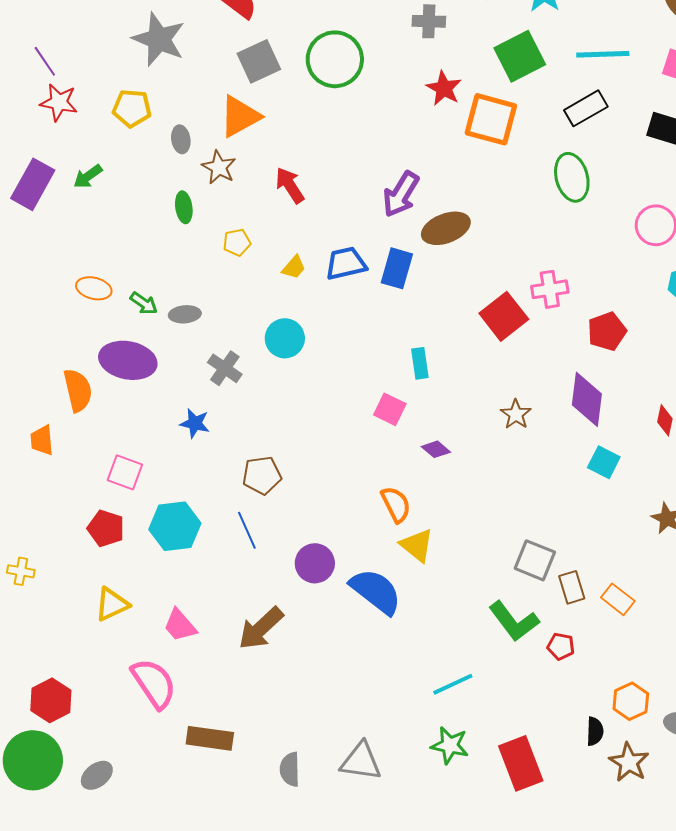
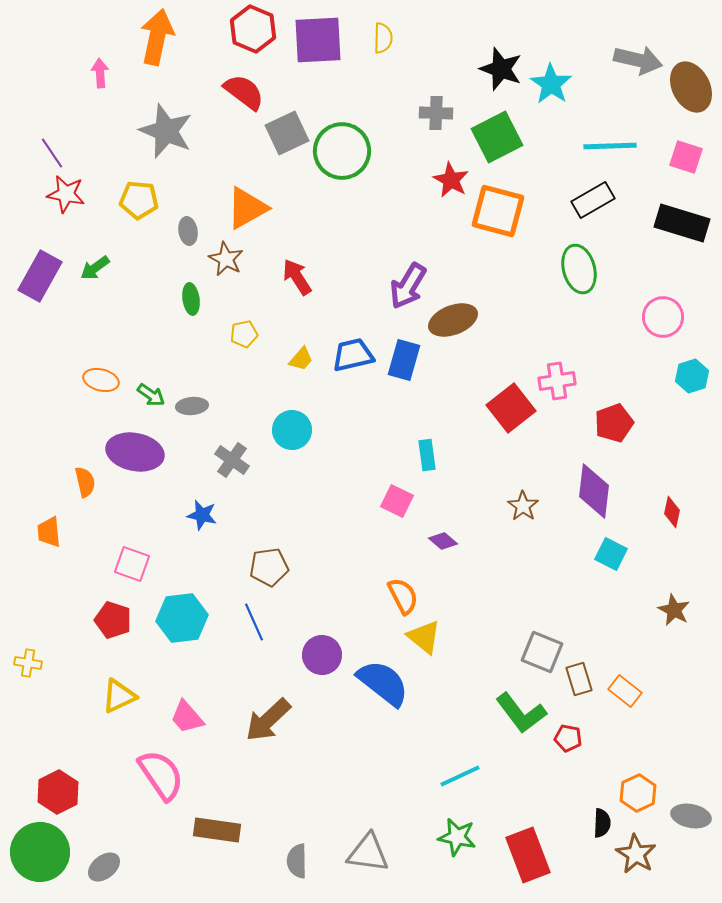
green square: (520, 56) -> (497, 137), moved
gray square: (259, 61) -> (287, 133), moved
orange semicircle: (78, 390) -> (85, 482), size x0.7

